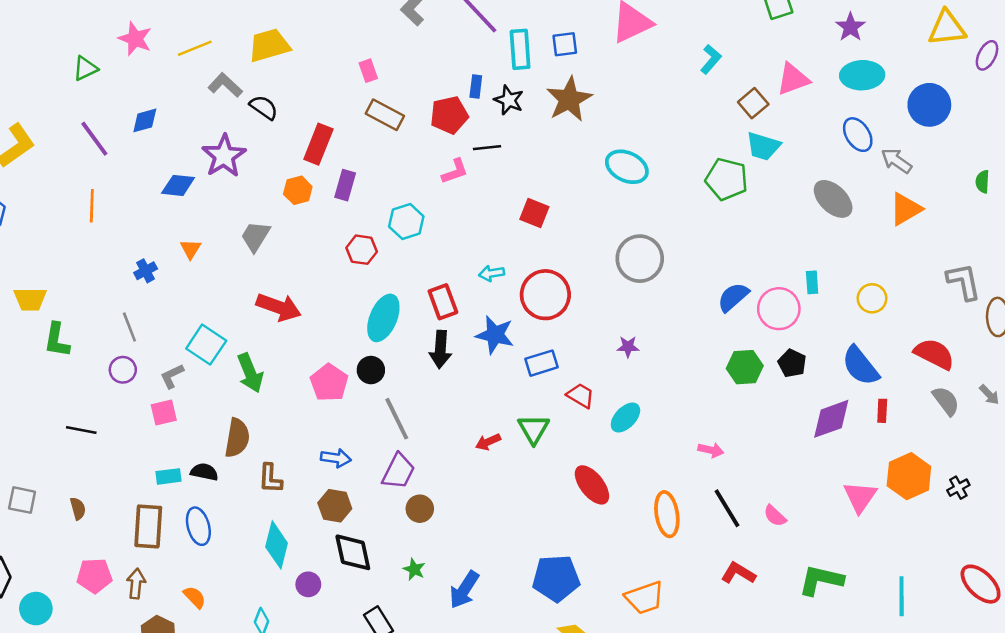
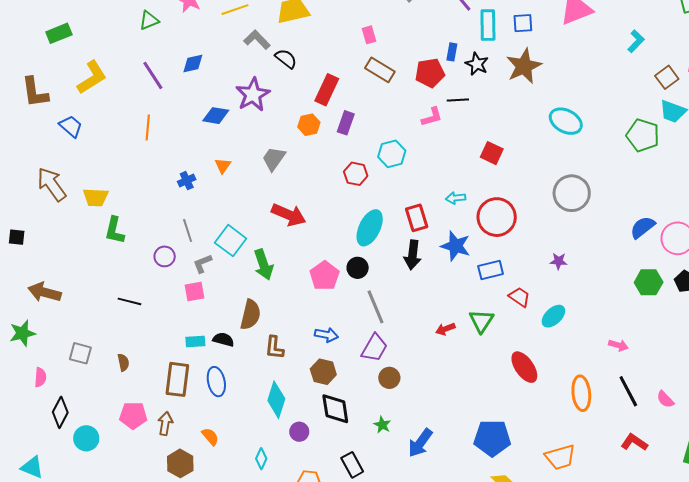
gray line: (129, 327) -> (188, 231), moved

